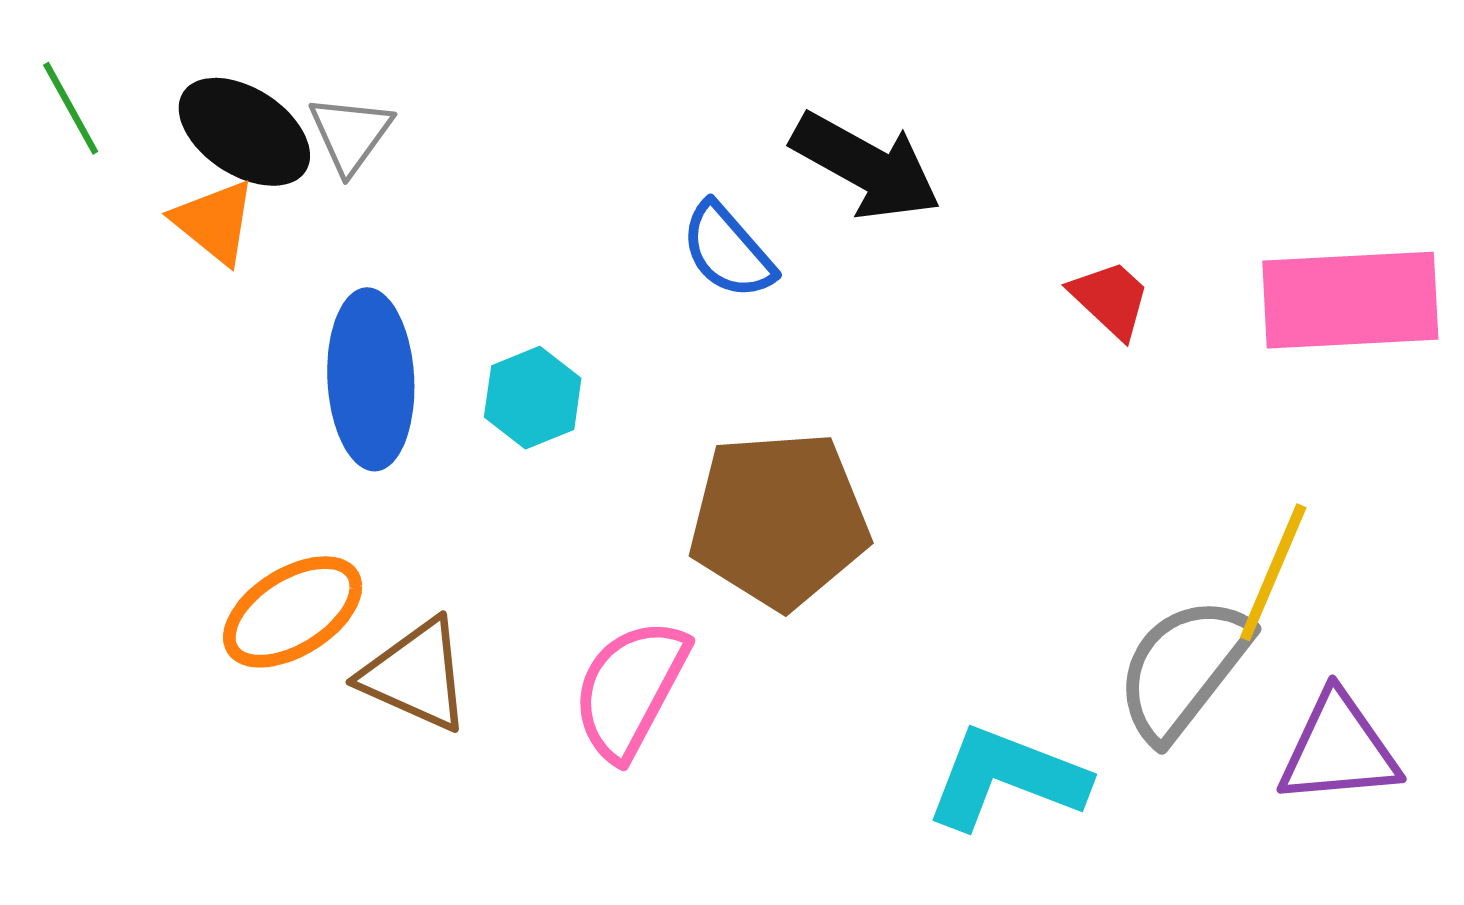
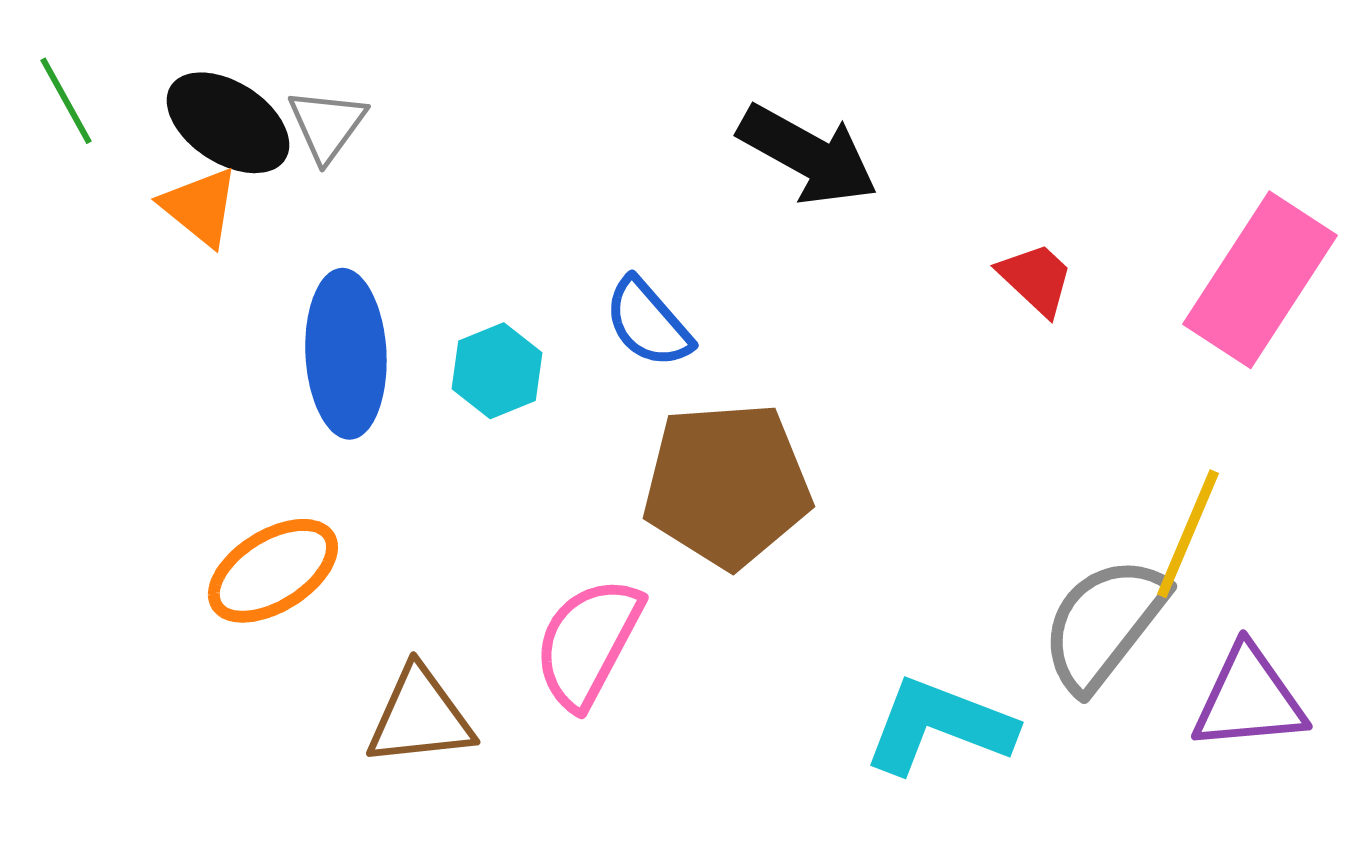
blue semicircle: (728, 251) -> (648, 323), moved
pink rectangle: (1350, 300) -> (1260, 280), turned -54
brown triangle: (416, 675) -> (420, 717), moved, turned -30

